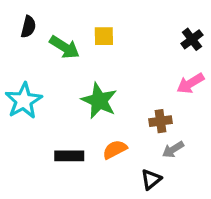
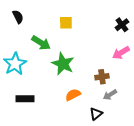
black semicircle: (28, 27) -> (18, 17), turned -40
green arrow: (65, 47) -> (41, 43), moved
black rectangle: (69, 156) -> (25, 99), moved

